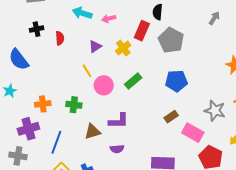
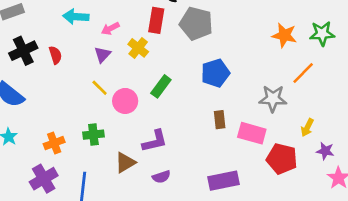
pink arrow: (109, 19) -> (110, 28), moved
black cross: (37, 29) -> (23, 51), size x1.5
brown rectangle: (171, 117) -> (220, 120), turned -48

